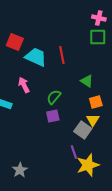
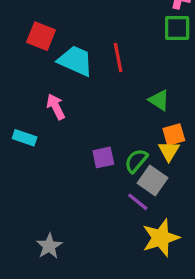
green semicircle: (54, 97) -> (136, 161), moved
yellow triangle: (93, 120) -> (169, 151), moved
purple line: (74, 152) -> (138, 202), moved, turned -32

